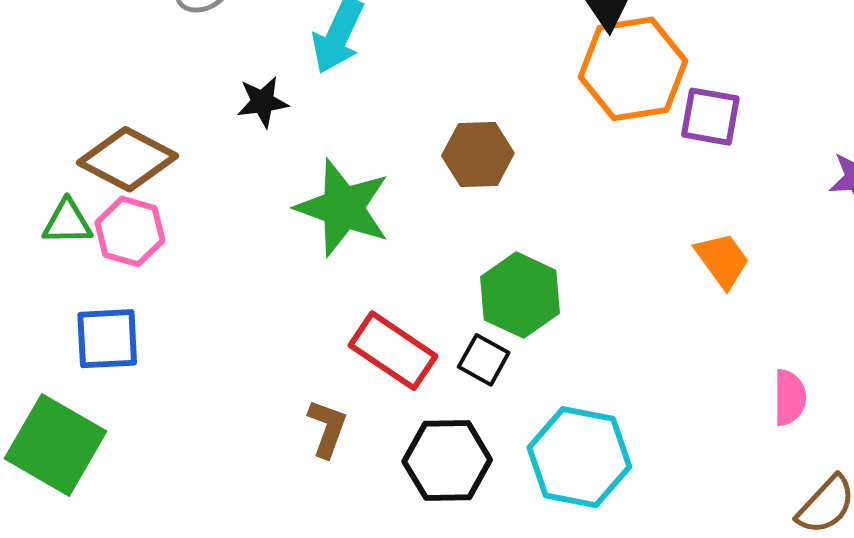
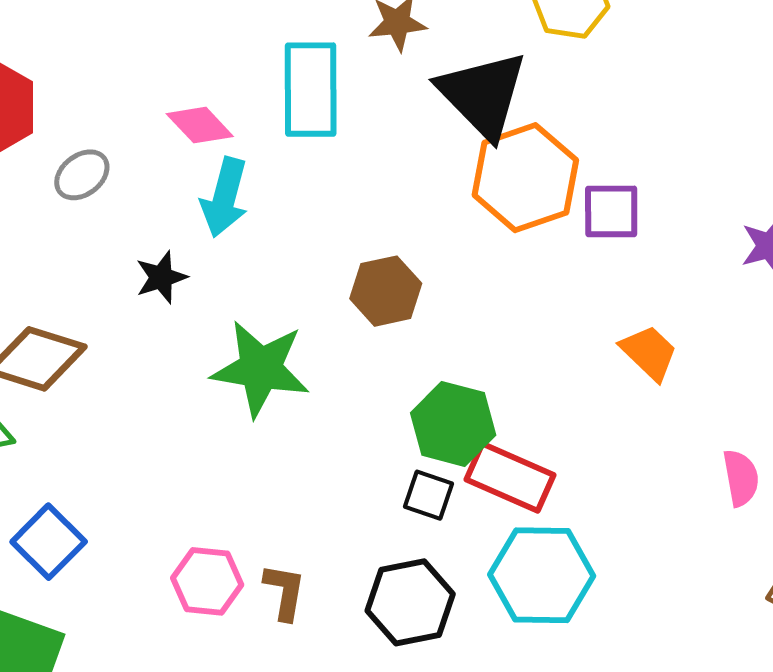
pink hexagon: (130, 231) -> (207, 581), moved
blue square: (107, 339) -> (49, 542), turned -32
red rectangle: (393, 351) -> (510, 477), moved

